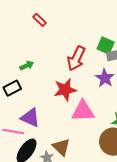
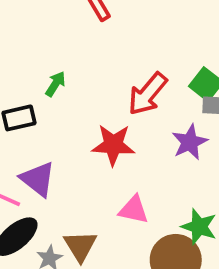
green arrow: (27, 66) -> (55, 84), turned -48
pink triangle: (83, 111) -> (134, 210), moved, size x0.7

